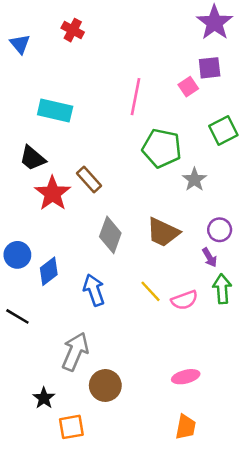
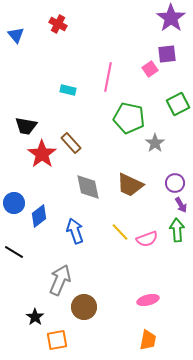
cyan rectangle: (55, 110) -> (68, 90), moved, size x0.6
black trapezoid: (32, 158) -> (26, 126), turned -30
gray diamond: (110, 235) -> (88, 187), turned -32
purple arrow: (210, 257) -> (181, 205), moved

